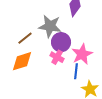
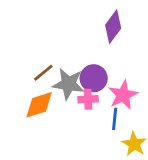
gray star: (50, 26) -> (68, 84), moved
pink cross: (57, 57) -> (88, 99), turned -32

